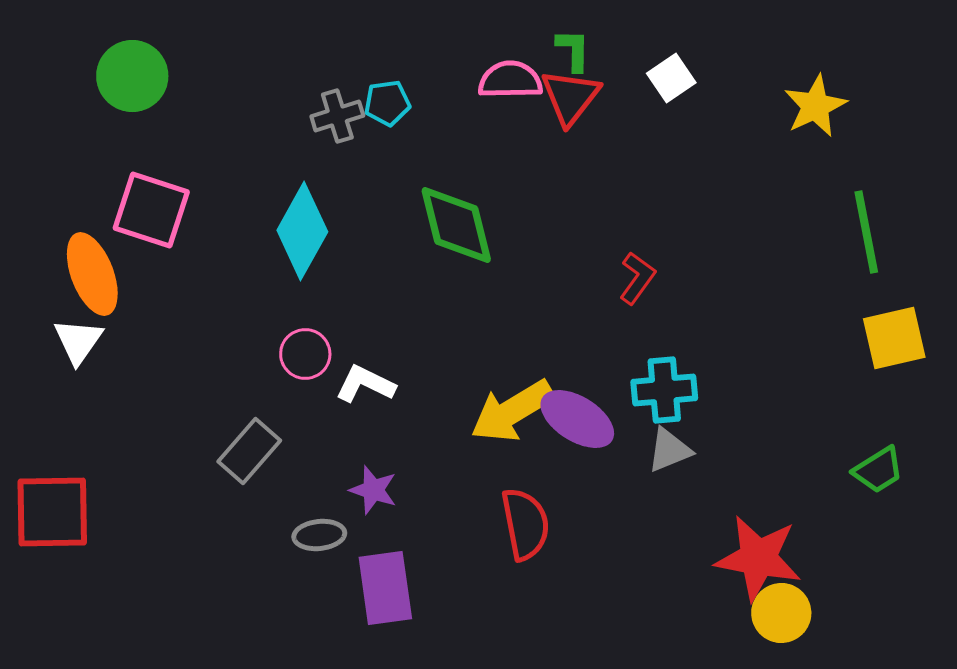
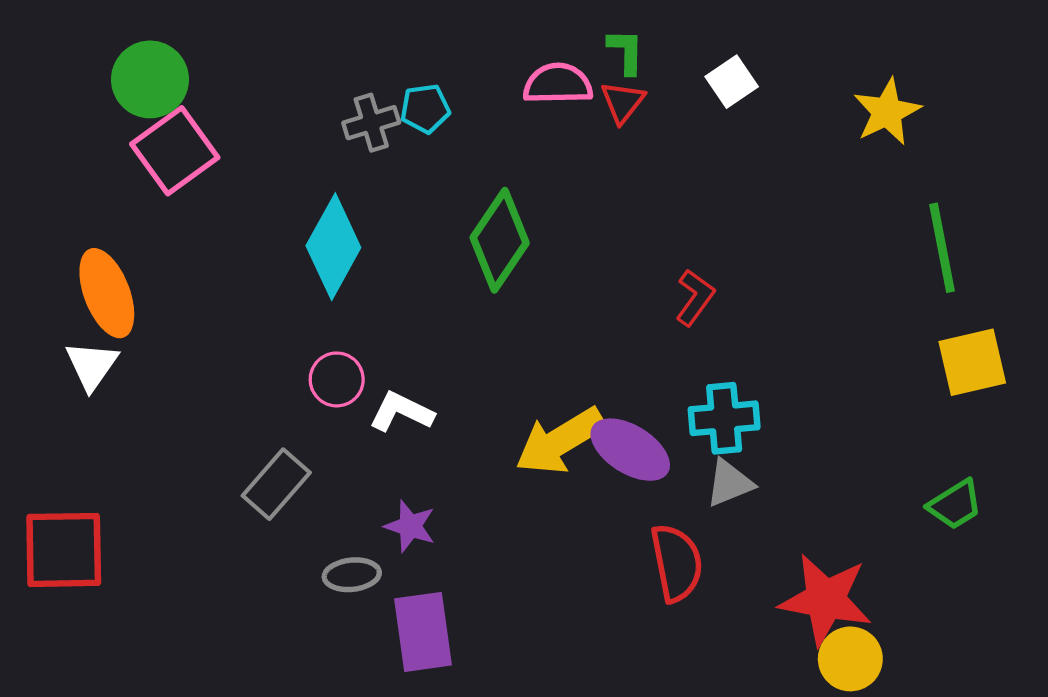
red triangle: (570, 97) -> (623, 102), size x0.7
pink square: (151, 210) -> (175, 151), moved, turned 36
green diamond: (456, 225) -> (500, 240), turned 48
red semicircle: (525, 524) -> (677, 563), moved

